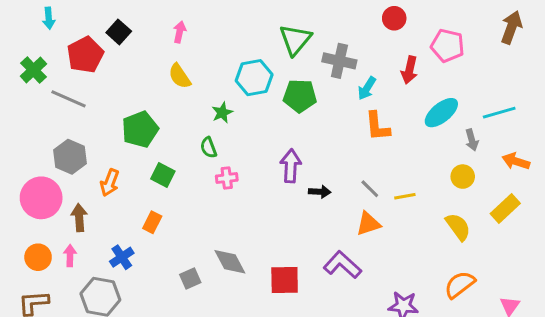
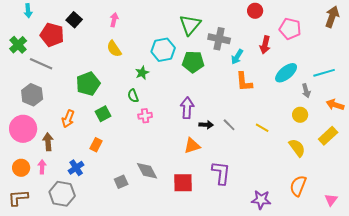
red pentagon: (85, 55) -> (52, 35), turned -30
gray hexagon: (70, 157) -> (32, 95), moved
green square: (163, 175) -> (103, 114), turned 35
gray line: (370, 189) -> (229, 125), moved
yellow line: (405, 196) -> (262, 128), turned 40
orange triangle: (368, 224) -> (192, 146), moved
purple L-shape: (342, 265) -> (221, 173), turned 55
orange semicircle: (460, 285) -> (298, 186), turned -30

